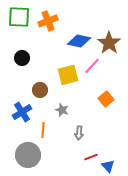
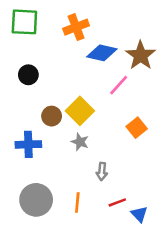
orange cross: (48, 21) -> (76, 27), moved
yellow square: (68, 75) -> (80, 111), moved, turned -30
blue cross: (22, 112) -> (28, 144), turned 30
orange line: (43, 130) -> (77, 202), moved

